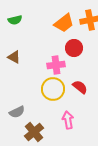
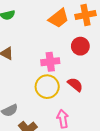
red circle: (74, 48) -> (80, 46), moved

